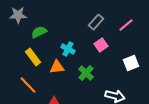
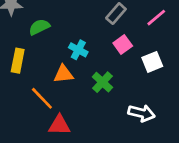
yellow rectangle: (33, 57) -> (18, 61), moved, turned 48
white square: (131, 63) -> (152, 62), moved
orange line: (28, 85) -> (42, 98), moved

